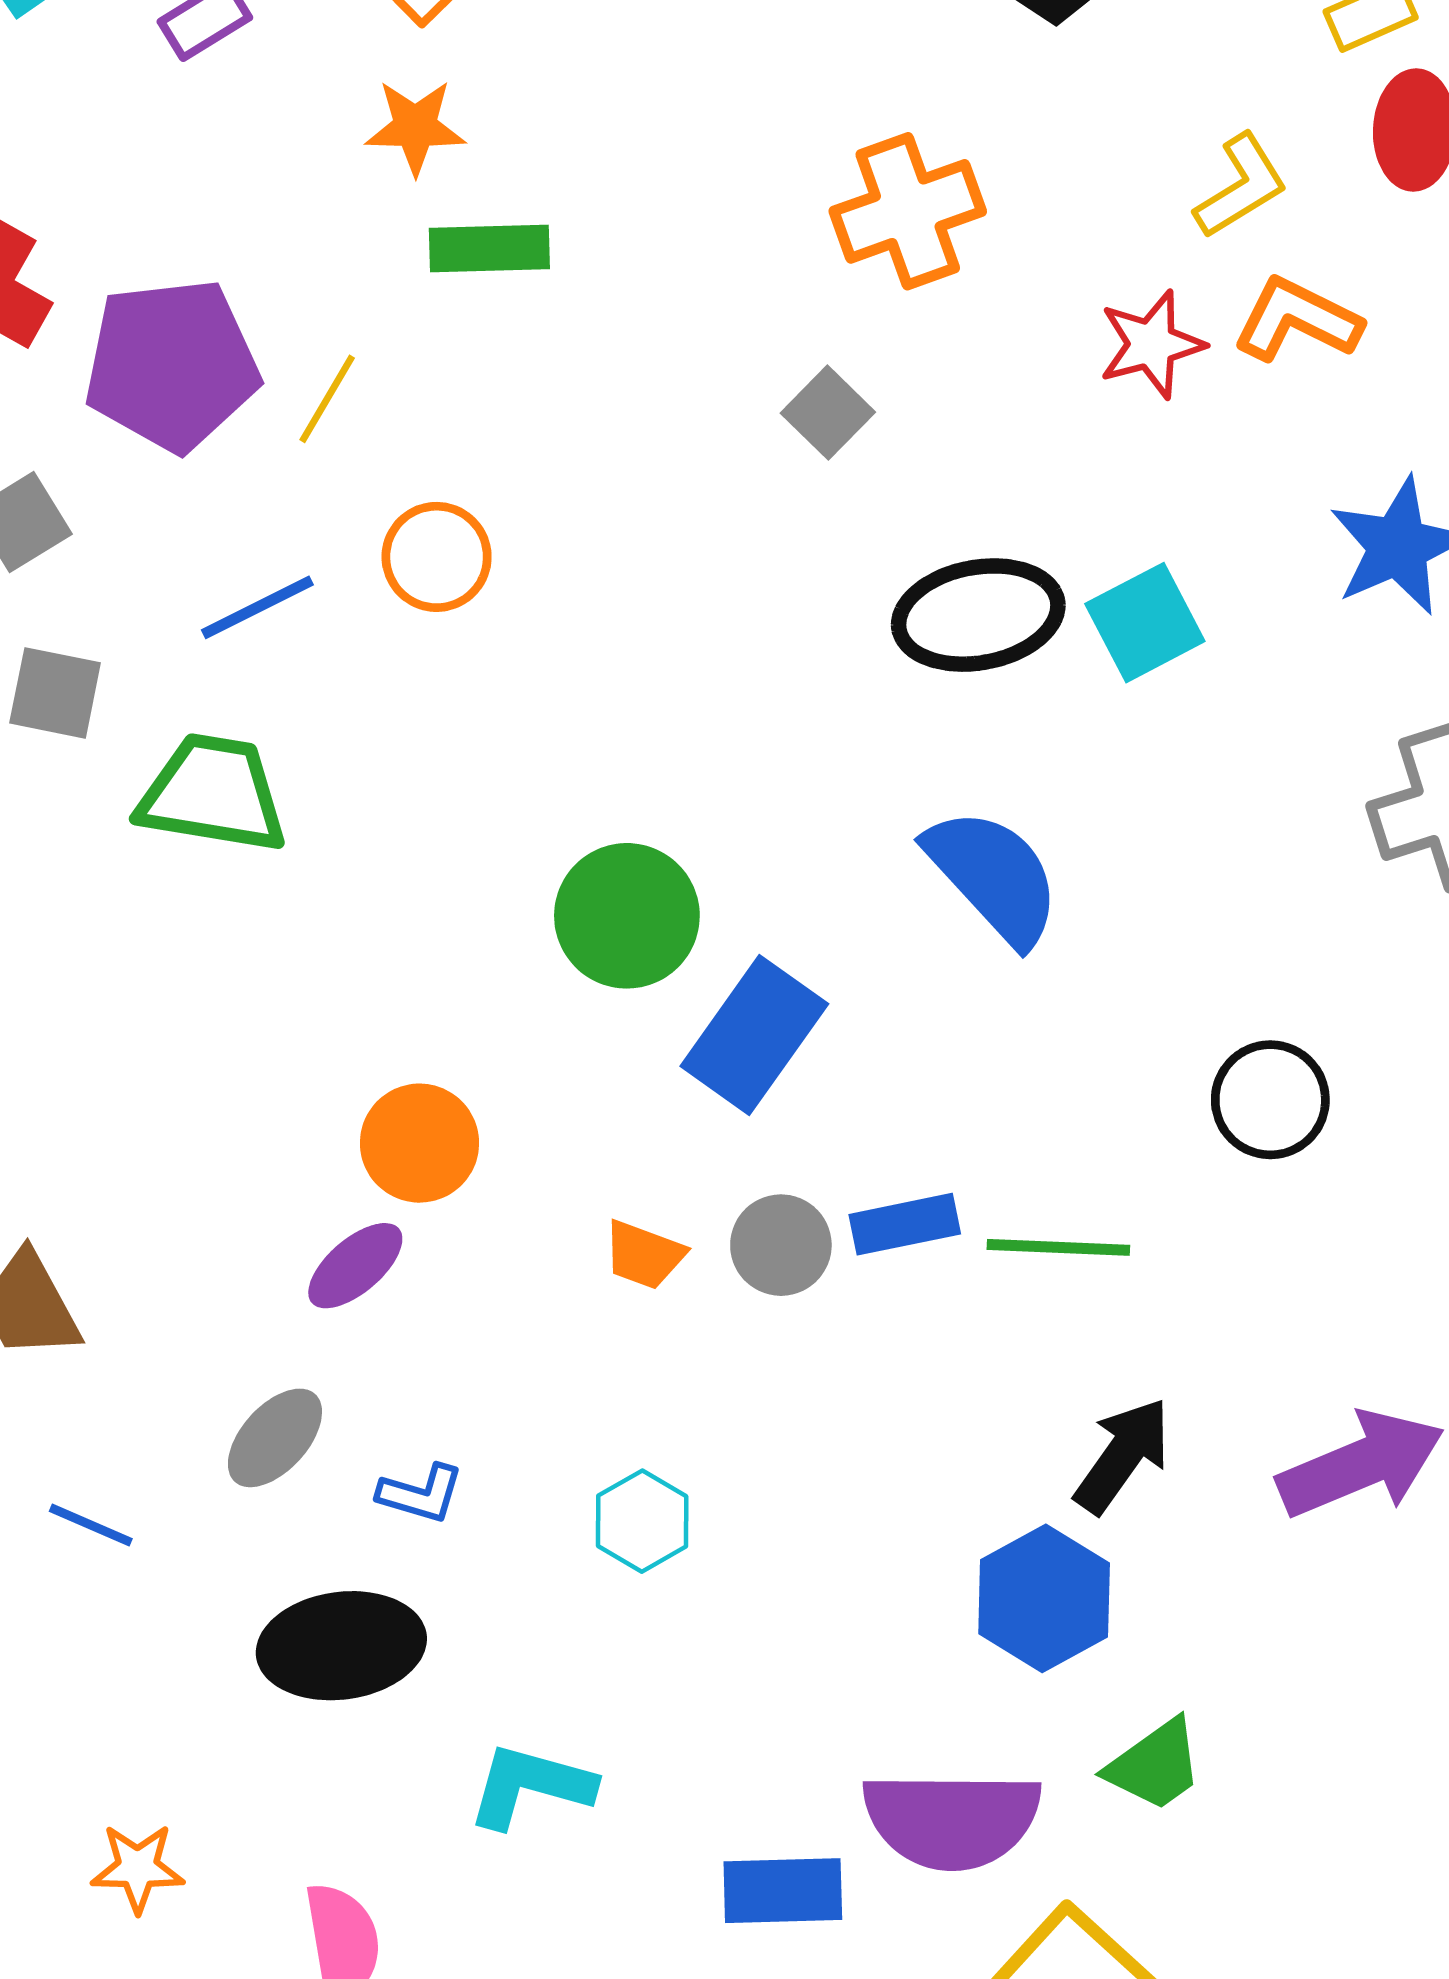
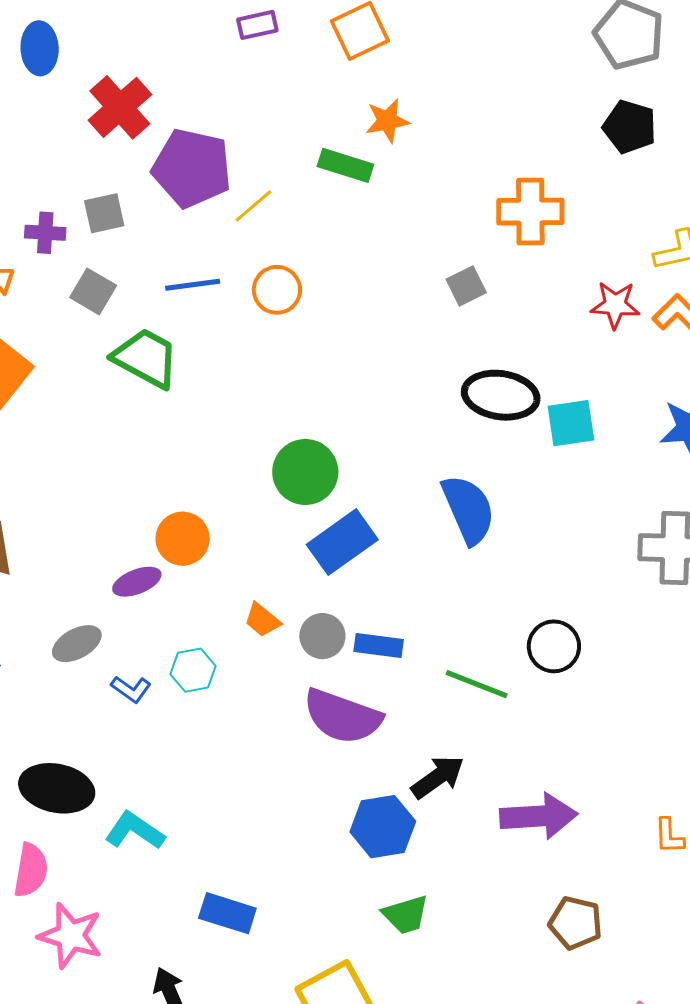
orange star: (415, 127) -> (387, 121), moved, turned -30
green line: (1058, 1247) -> (477, 684), moved
cyan hexagon: (642, 1521) -> (193, 670), moved
black ellipse: (341, 1646) -> (57, 788), moved
purple semicircle: (952, 1820) -> (342, 716), moved

